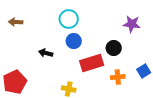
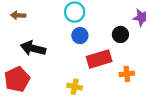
black circle: (114, 48) -> (120, 34), moved
black arrow: (46, 53) -> (33, 48), moved, size x1.6

